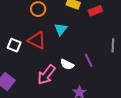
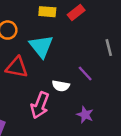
cyan triangle: (61, 29) -> (41, 46), size x1.5

